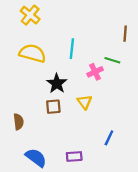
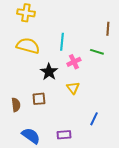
yellow cross: (30, 15) -> (26, 13), turned -30
pink cross: (95, 72) -> (74, 62), moved
brown square: (53, 107) -> (39, 99), moved

